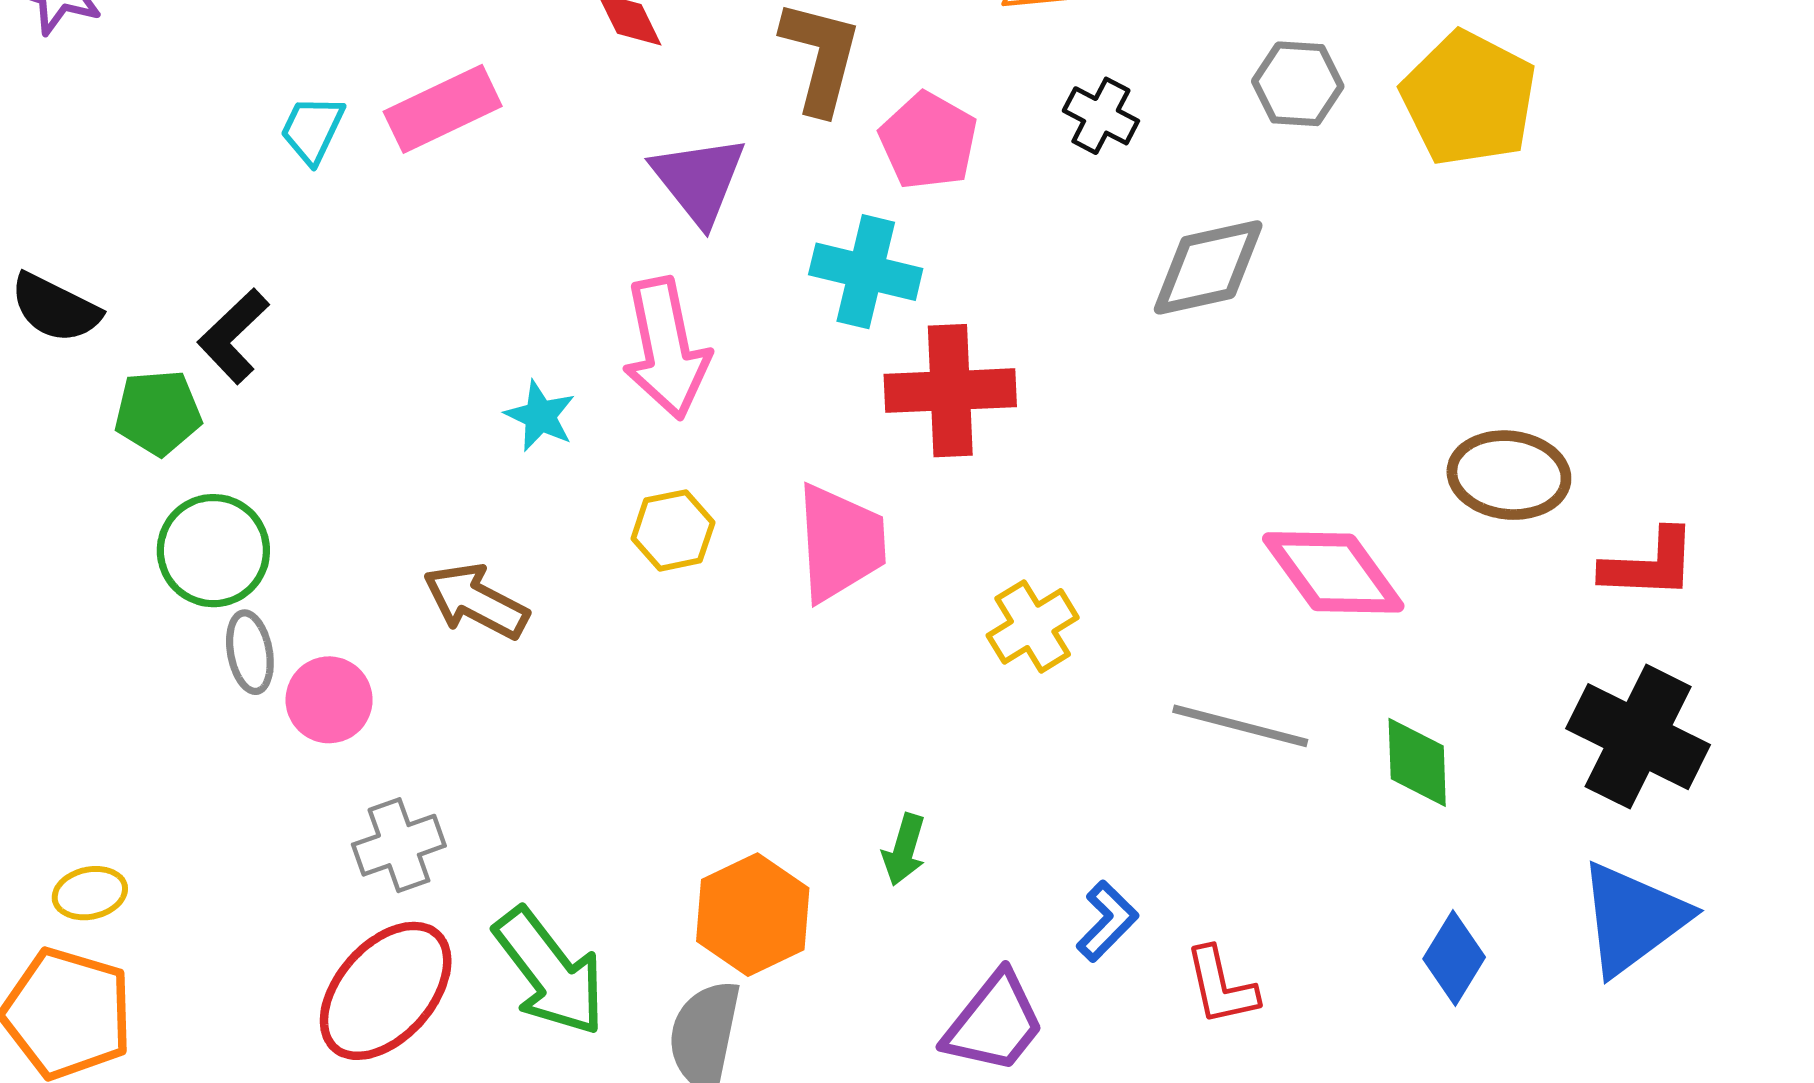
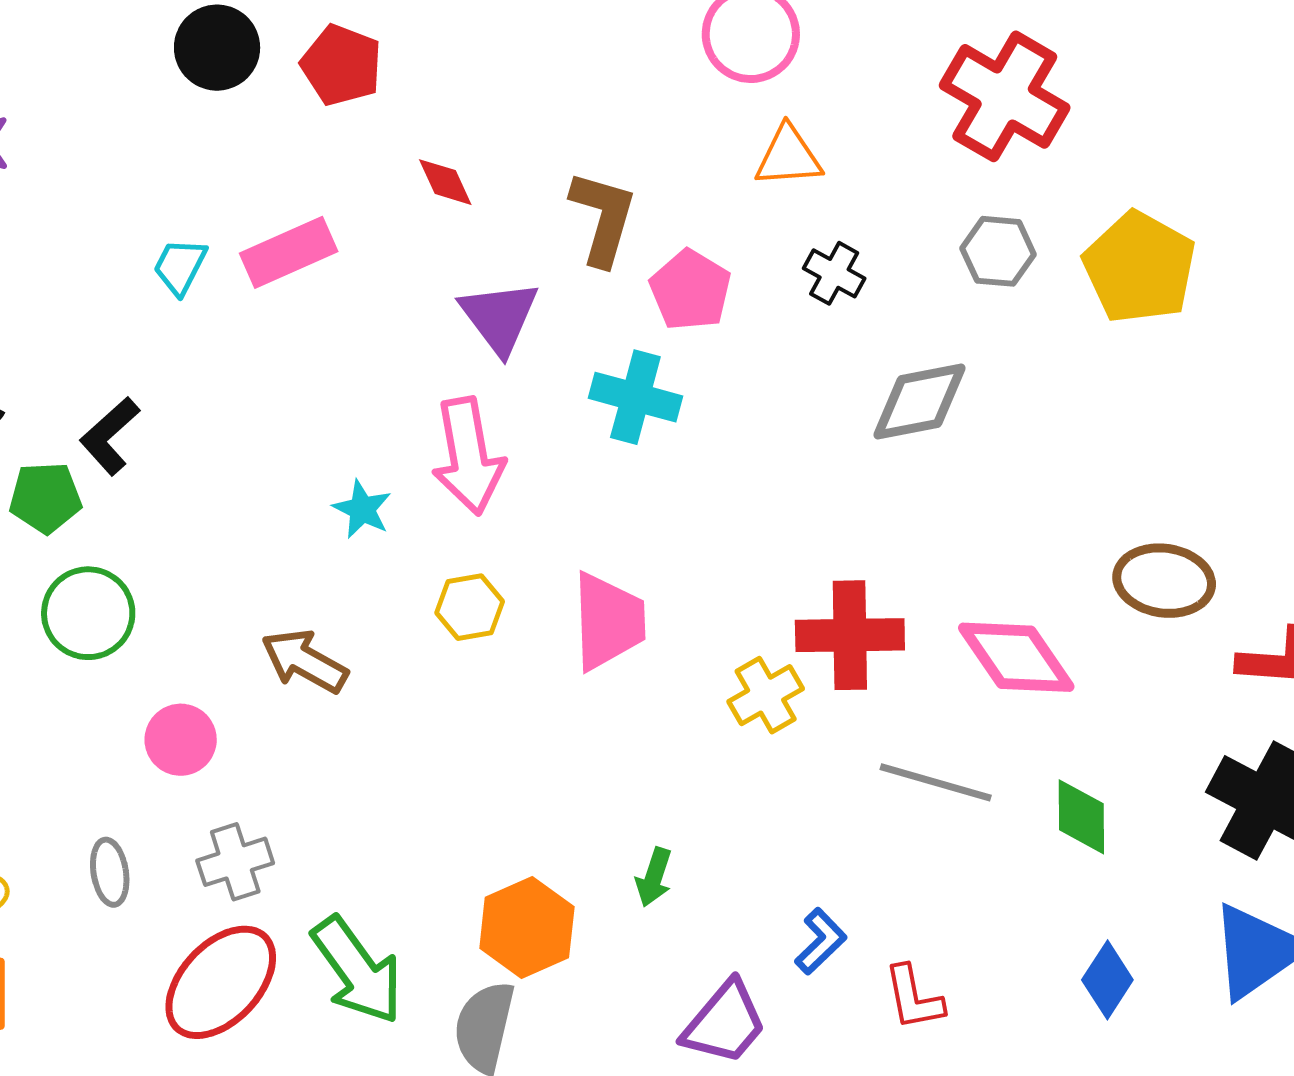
red cross: (950, 391) -> (850, 635), moved
gray ellipse: (250, 652) -> (110, 872), moved

